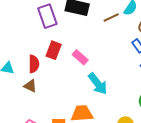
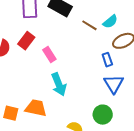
brown line: (111, 17) -> (89, 25), turned 42

